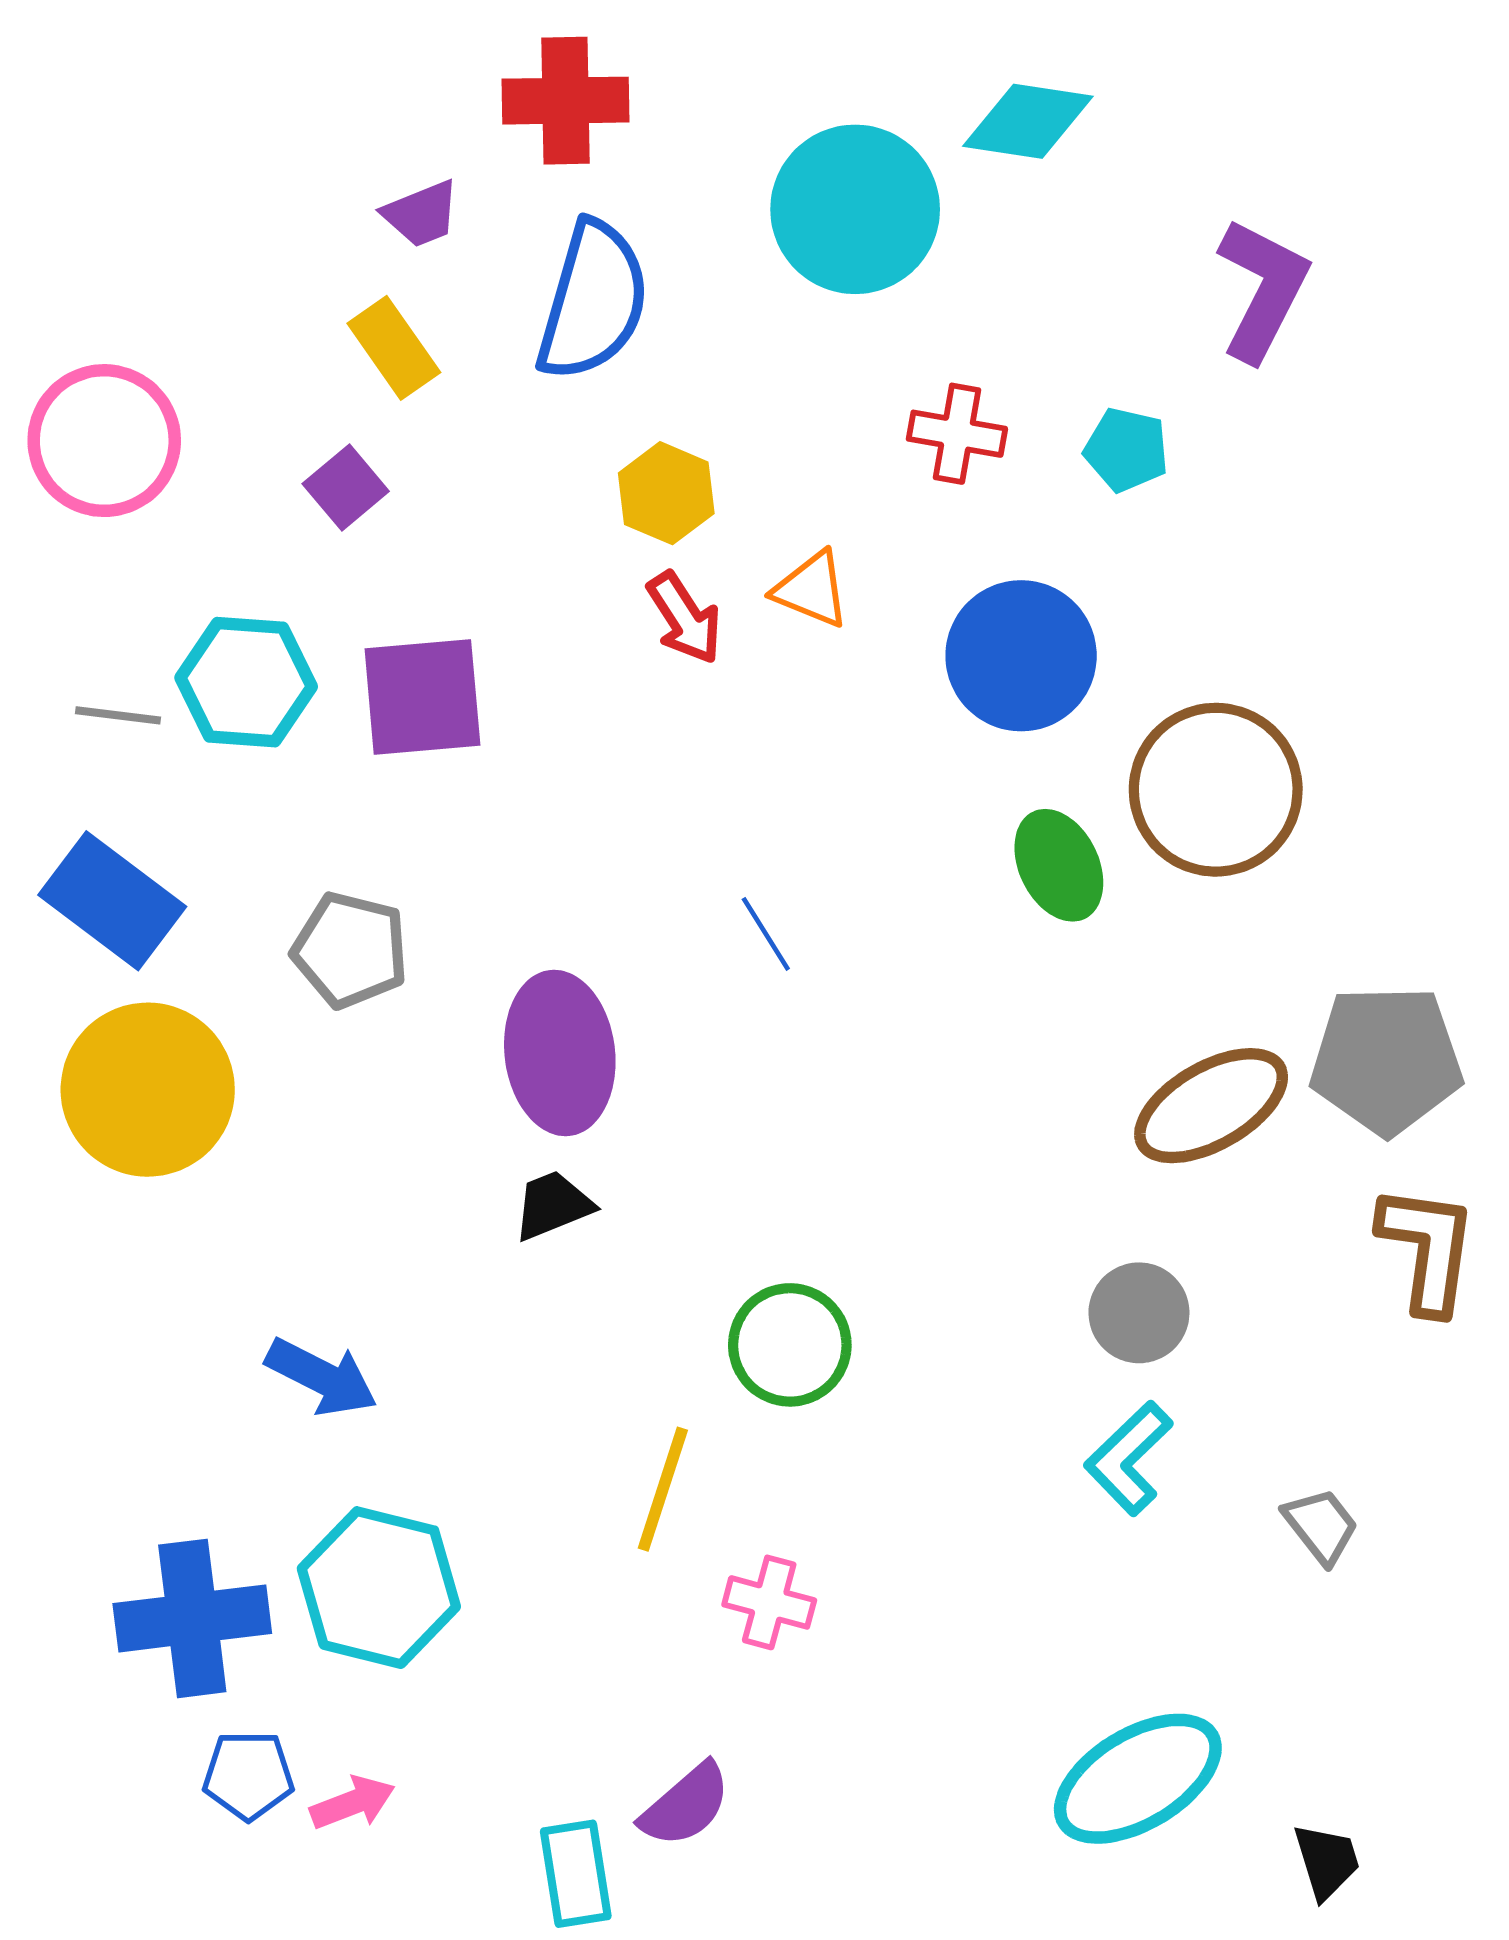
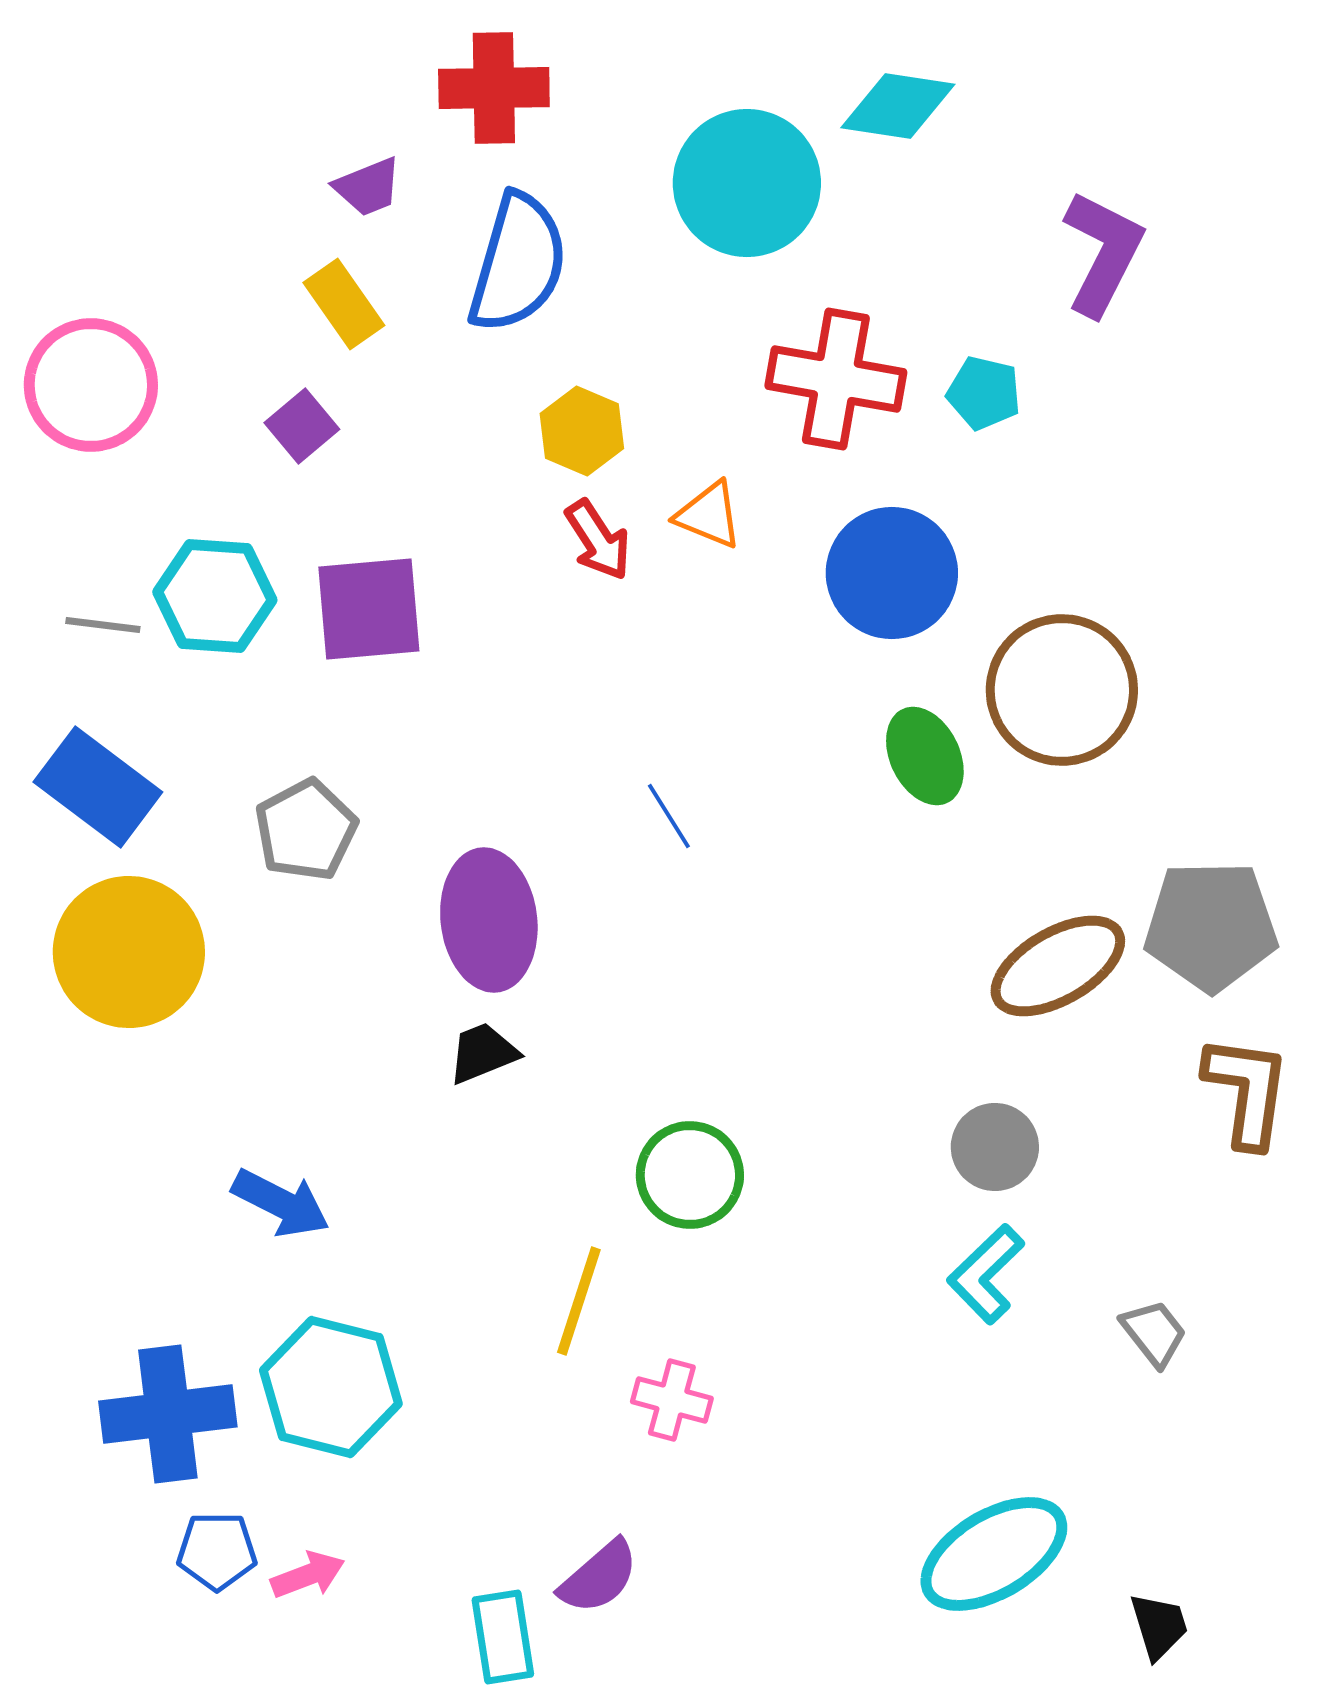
red cross: (957, 434) -> (836, 379), size x1.6
gray pentagon: (350, 950) -> (306, 830), turned 30

